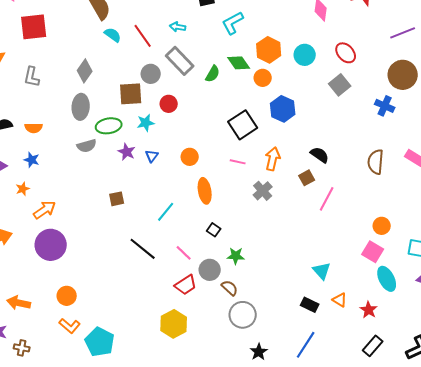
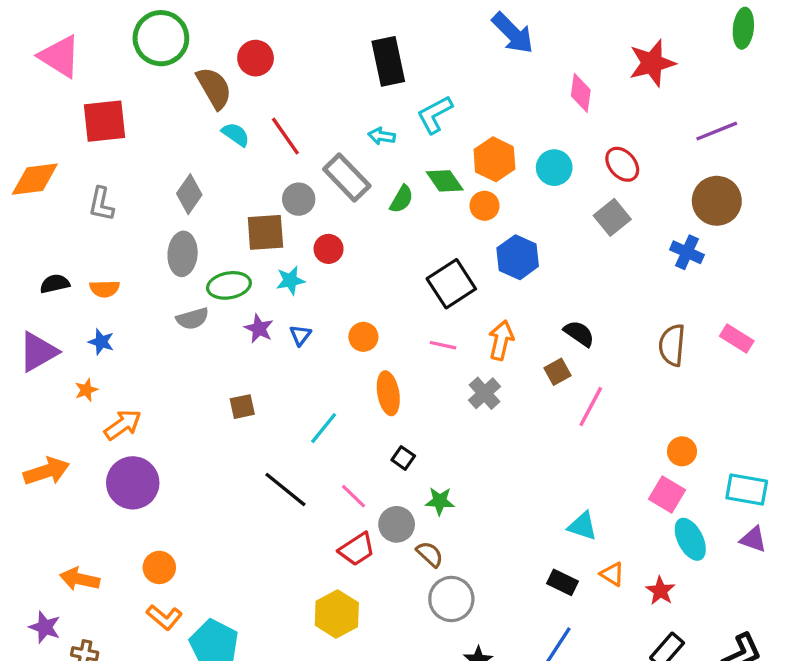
cyan arrow: (178, 27) -> (382, 136), moved
cyan triangle: (322, 271) -> (582, 526), turned -30

